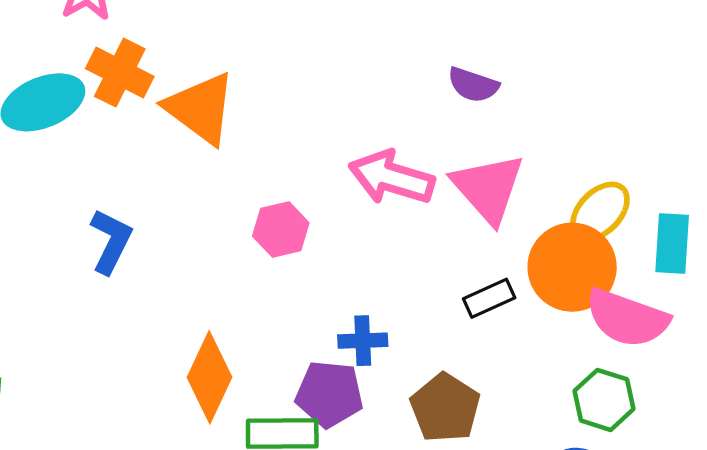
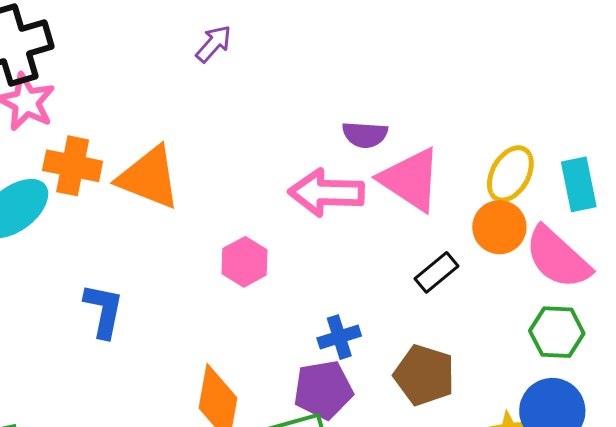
purple semicircle: (473, 85) -> (365, 135), moved
orange circle: (572, 267) -> (499, 227), size x0.7
pink semicircle: (627, 318) -> (558, 258), turned 38

